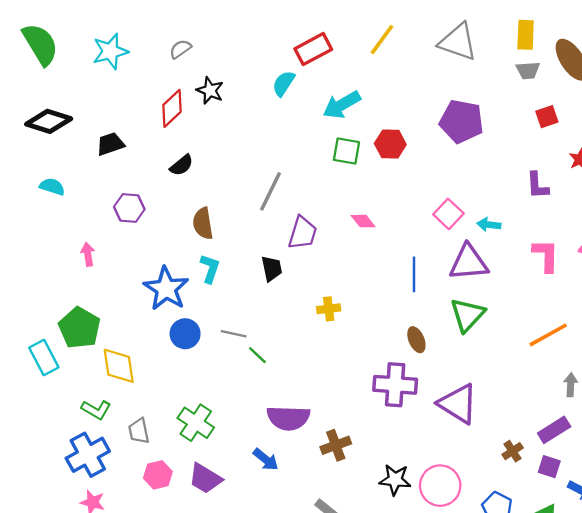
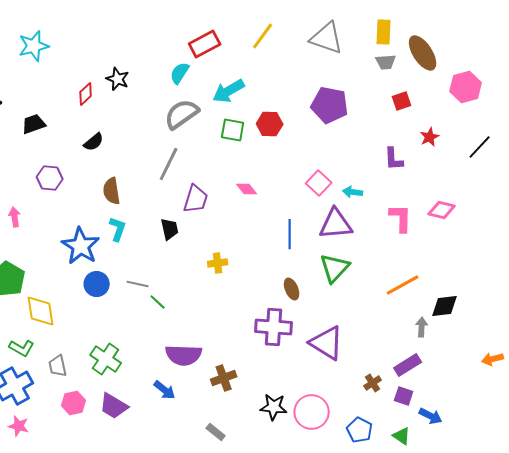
gray semicircle: (180, 49) -> (182, 114), moved, size x1.8
red diamond: (172, 108) -> (86, 94), size x0.7

